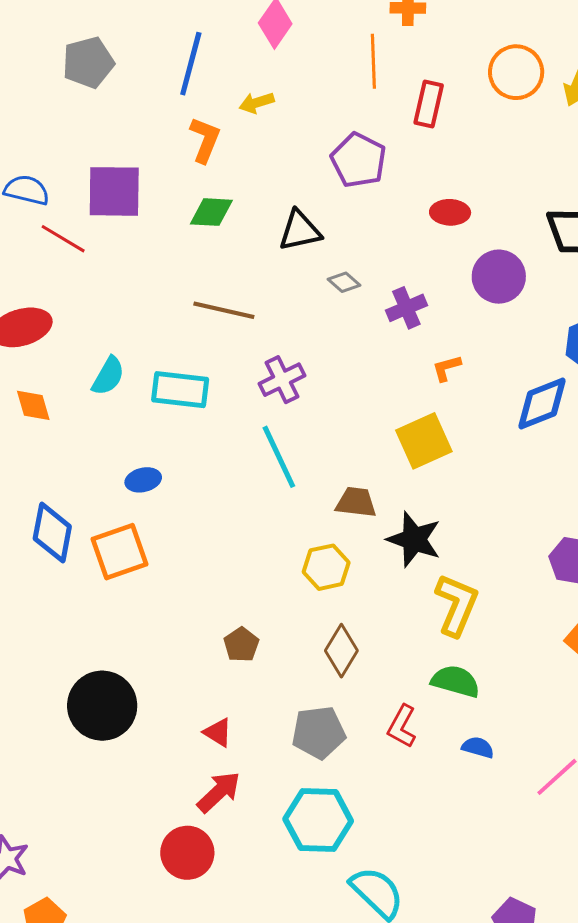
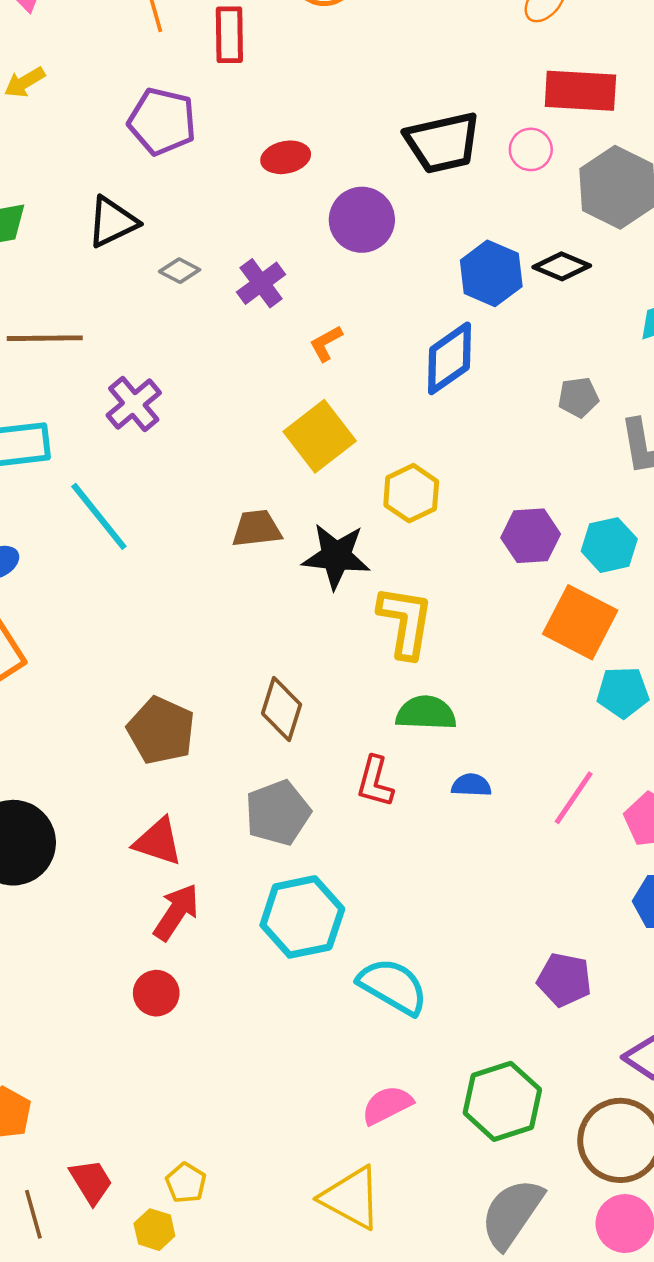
cyan line: (279, 457) -> (99, 516), moved
yellow hexagon: (326, 567) -> (411, 493), moved
brown pentagon: (241, 645) -> (161, 731), size x1.6
red triangle: (218, 733) -> (158, 842), size x1.4
red circle: (187, 853) -> (156, 993), size x0.7

